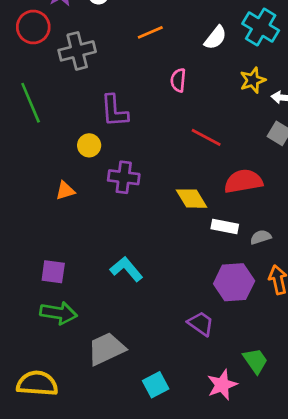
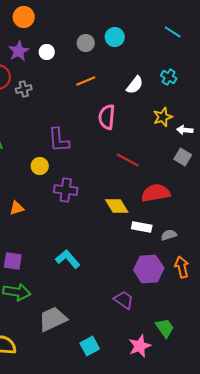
cyan cross: (261, 27) -> (169, 77), size x0.6
gray cross: (77, 51) -> (24, 89), moved, size x0.6
pink semicircle: (178, 80) -> (107, 117), size x1.4
orange triangle: (65, 191) -> (17, 208), moved

